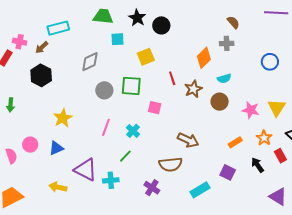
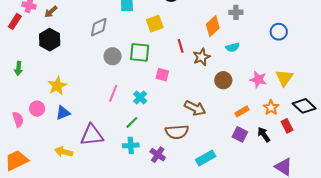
brown circle: (220, 102) -> (223, 80), moved
yellow star: (63, 118) -> (57, 86), moved
purple triangle: (86, 170) -> (92, 135), turned -35
purple square: (228, 172) -> (240, 134), moved
cyan cross: (111, 180) -> (131, 145), moved

